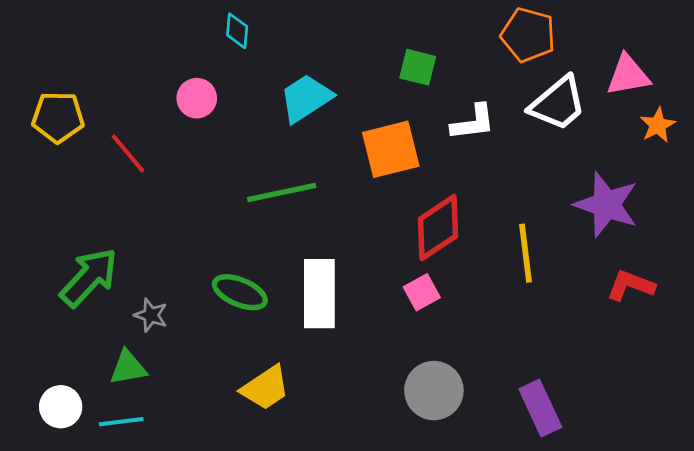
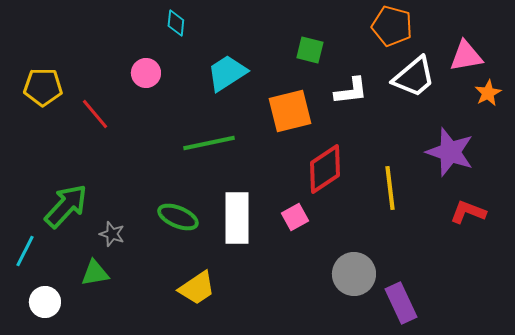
pink square: (422, 292) -> (295, 217), moved
gray circle: (434, 391) -> (354, 274), moved
cyan line: (121, 422) -> (25, 251), moved, turned -56

